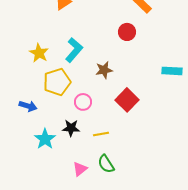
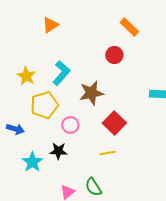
brown star: (104, 70) -> (91, 93), size x1.4
yellow line: (101, 134) -> (107, 153), moved

